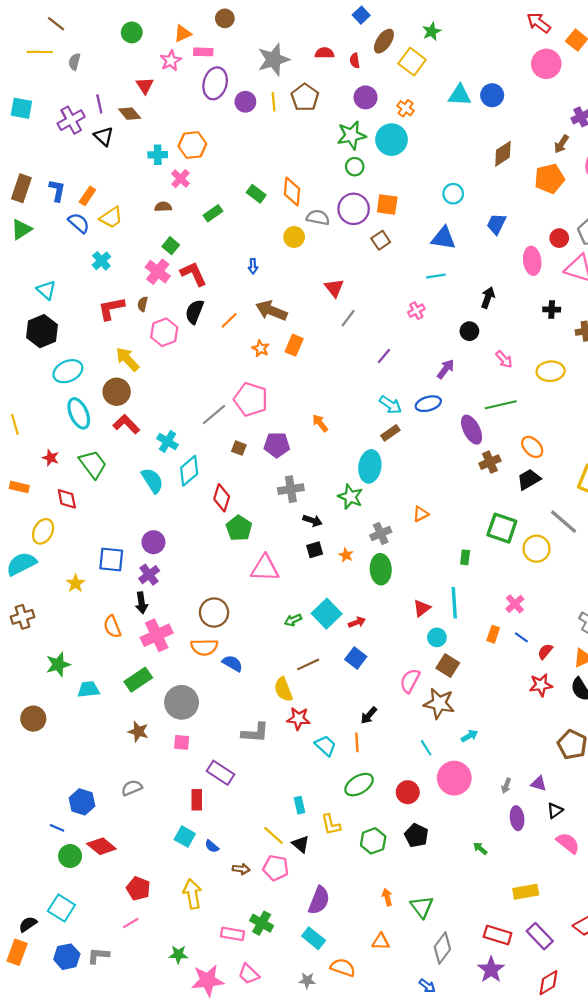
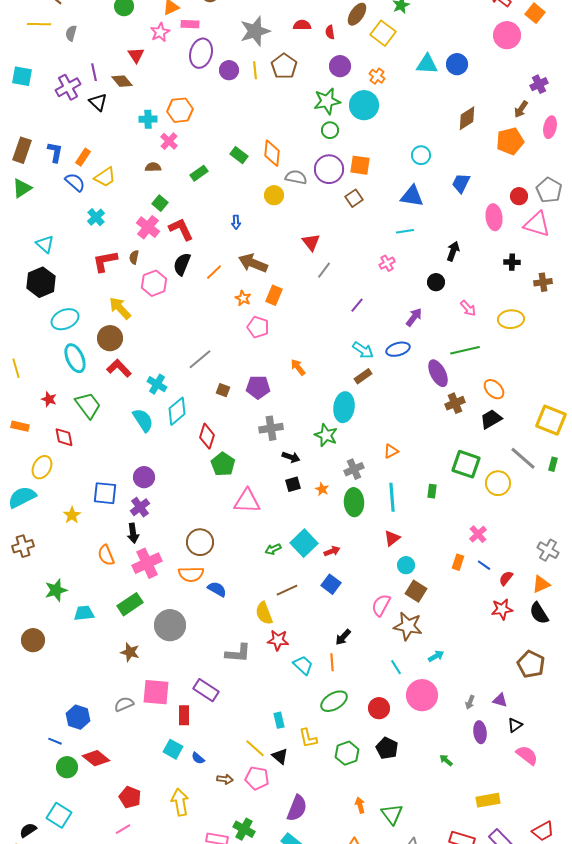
pink pentagon: (251, 399) -> (258, 327), moved, size x0.7
cyan line: (454, 603) -> (392, 497), moved
pink square: (182, 742) -> (156, 692), moved, size x1.8

